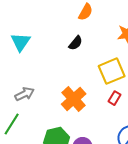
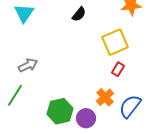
orange cross: (74, 99) -> (105, 97), moved, size x0.7

